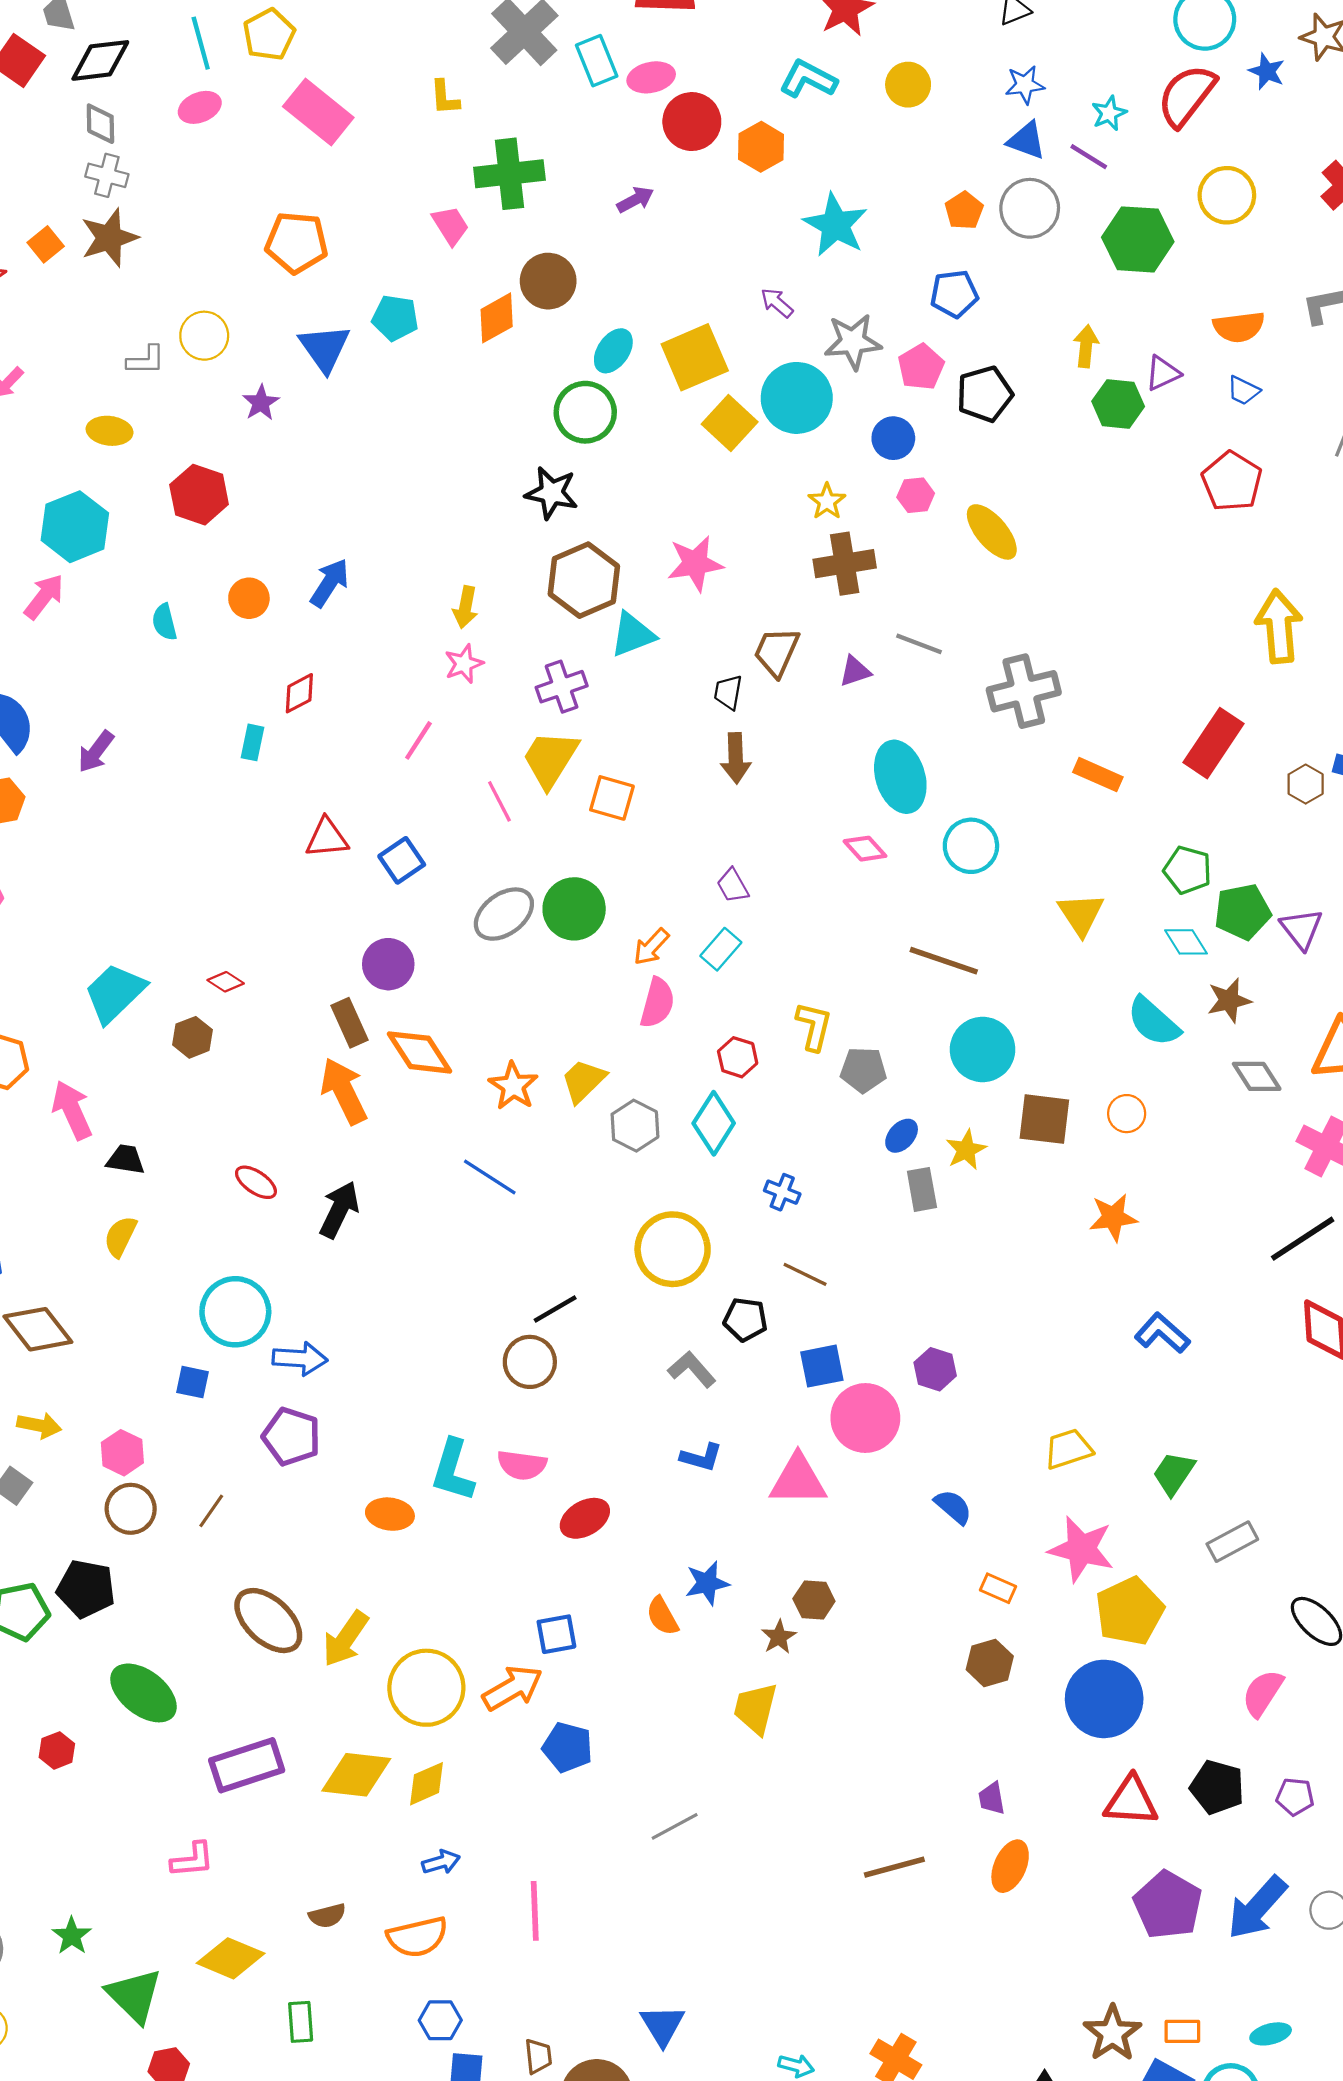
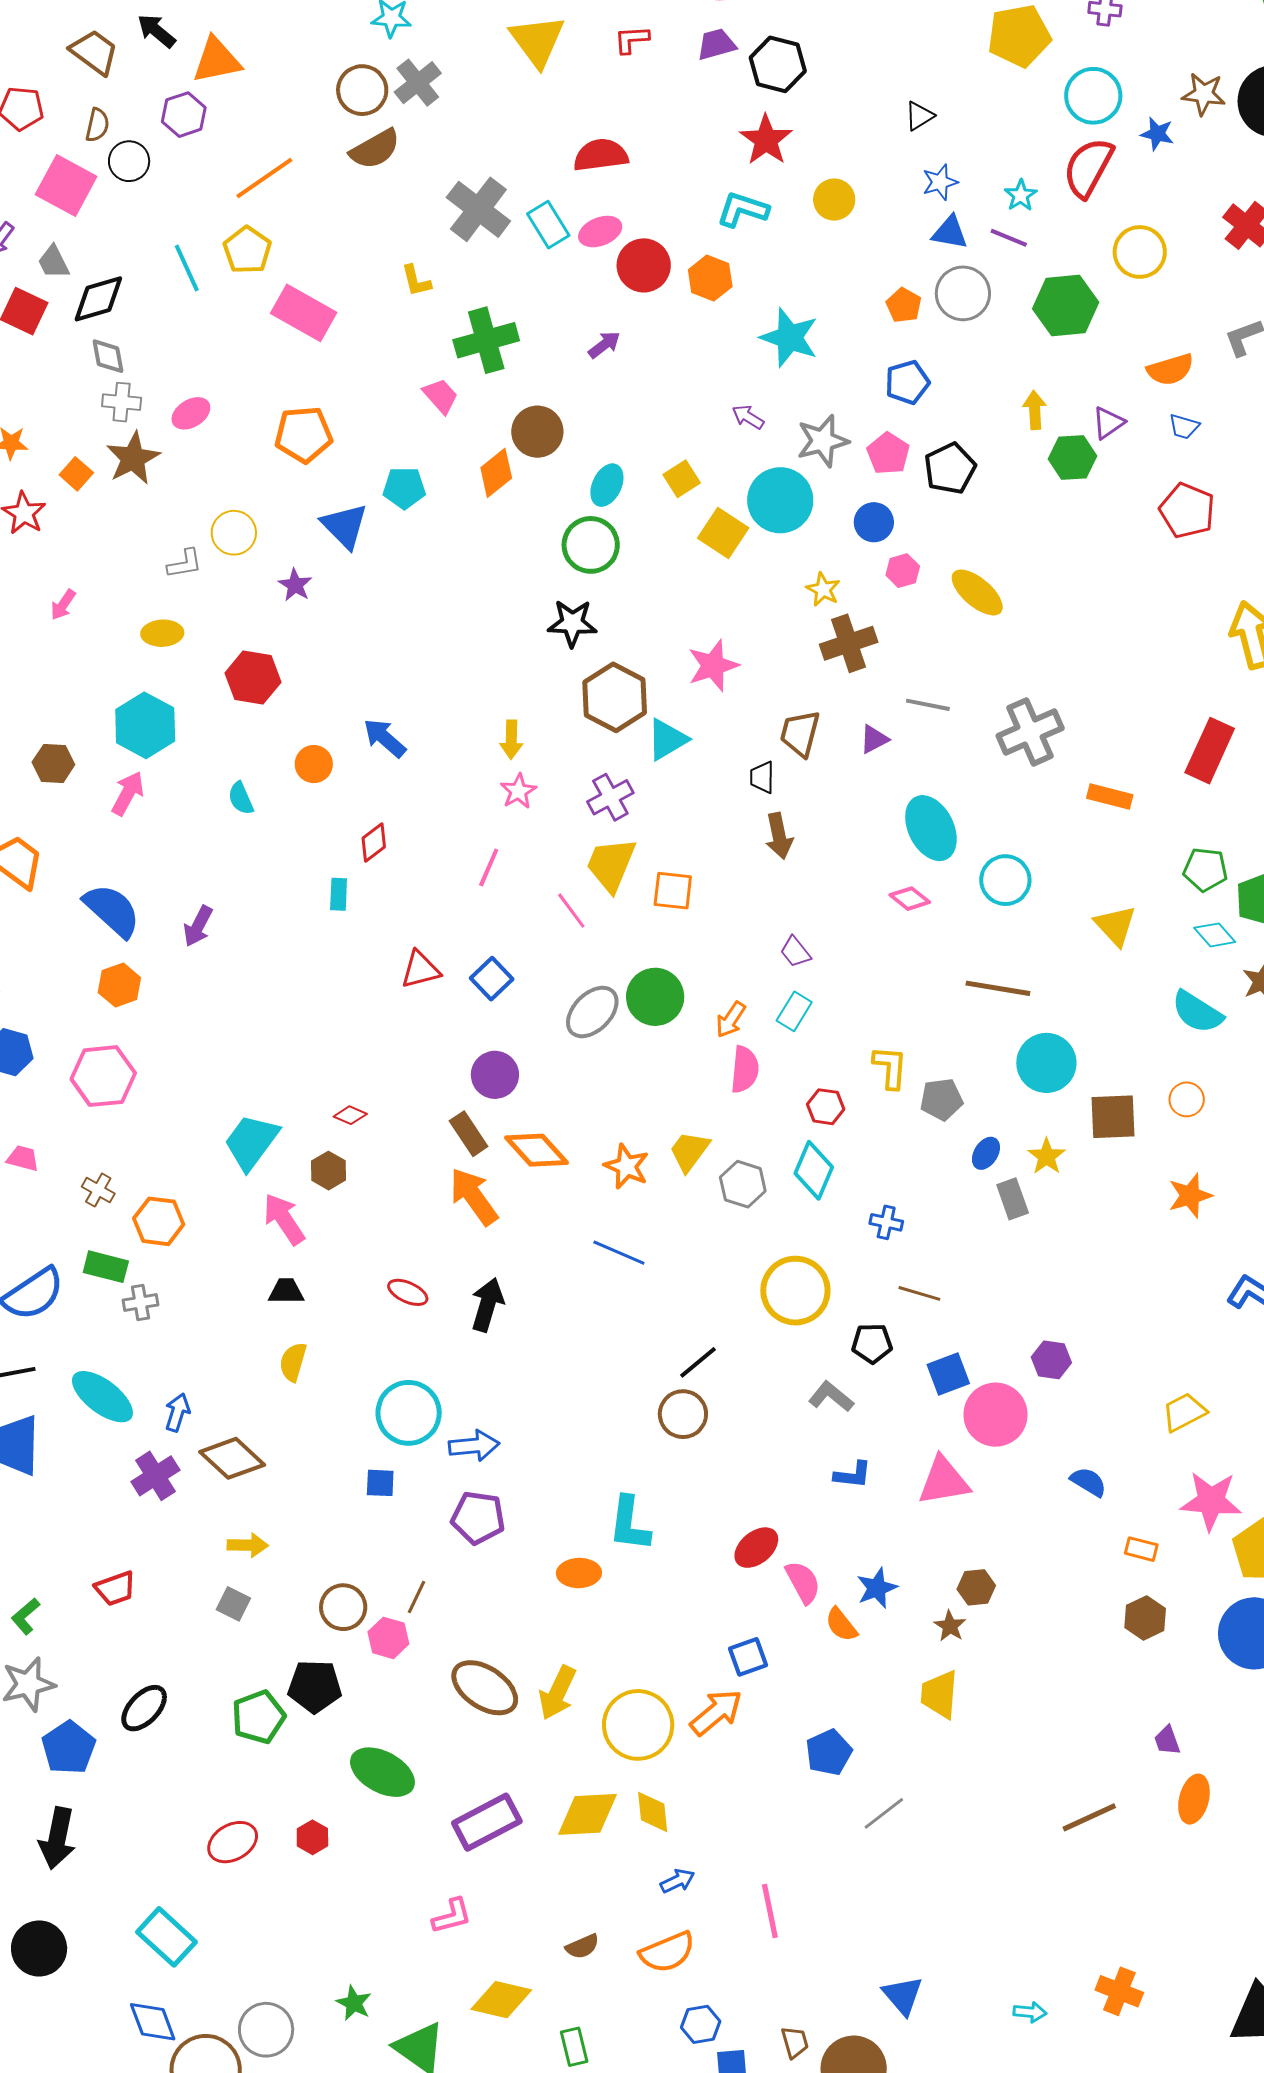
pink ellipse: (200, 107) -> (191, 413), moved
yellow square: (695, 357) -> (682, 479), size x0.6
blue arrow: (330, 583) -> (385, 738), turned -72
pink arrow: (72, 1110) -> (284, 1219), moved
pink hexagon: (122, 1453) -> (388, 1638), moved
pink semicircle: (522, 1465) -> (803, 1582), moved, turned -117
blue pentagon: (567, 1747) -> (829, 1752), moved, turned -30
yellow diamond: (427, 1784) -> (653, 1812), turned -63

